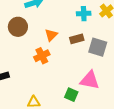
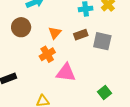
pink triangle: (90, 80) -> (66, 73), moved
green square: (71, 95) -> (105, 93), moved, turned 32

